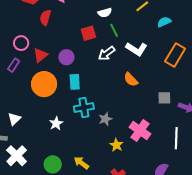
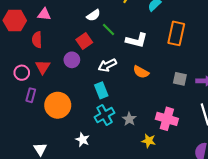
white arrow: (107, 53) -> (107, 65), moved, turned 30
red triangle: (40, 55) -> (43, 67), moved
purple circle: (66, 57) -> (72, 60), moved
purple rectangle: (14, 65) -> (31, 95), moved
cyan rectangle: (75, 82) -> (101, 90), moved
gray square: (164, 98) -> (180, 79), turned 32

